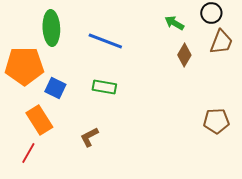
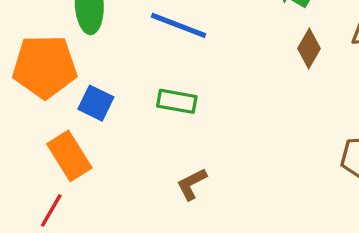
brown L-shape: (89, 137) -> (192, 184), moved

